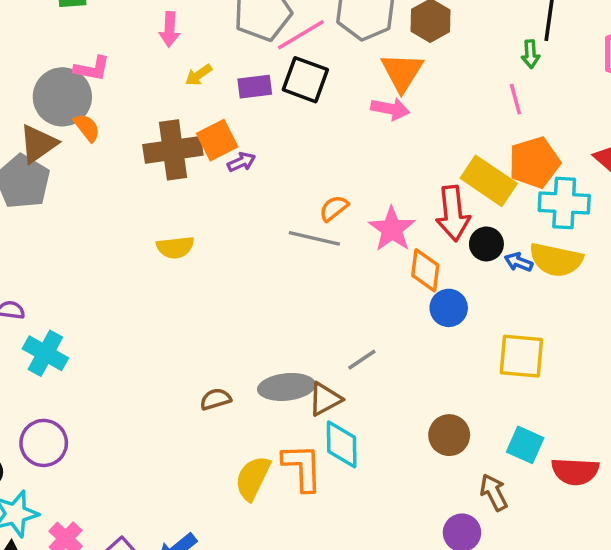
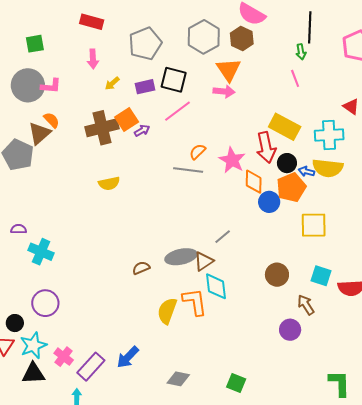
pink line: (301, 35) -> (177, 111), moved
gray circle: (62, 97) -> (28, 85), moved
brown triangle: (38, 144) -> (39, 133), moved
orange pentagon: (534, 162) -> (291, 187), moved

